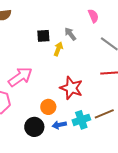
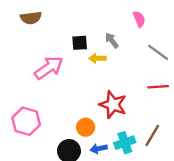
yellow arrow: (58, 49) -> (97, 58), turned -112
pink arrow: (20, 77) -> (49, 68), moved
brown line: (104, 114) -> (152, 136), turned -36

